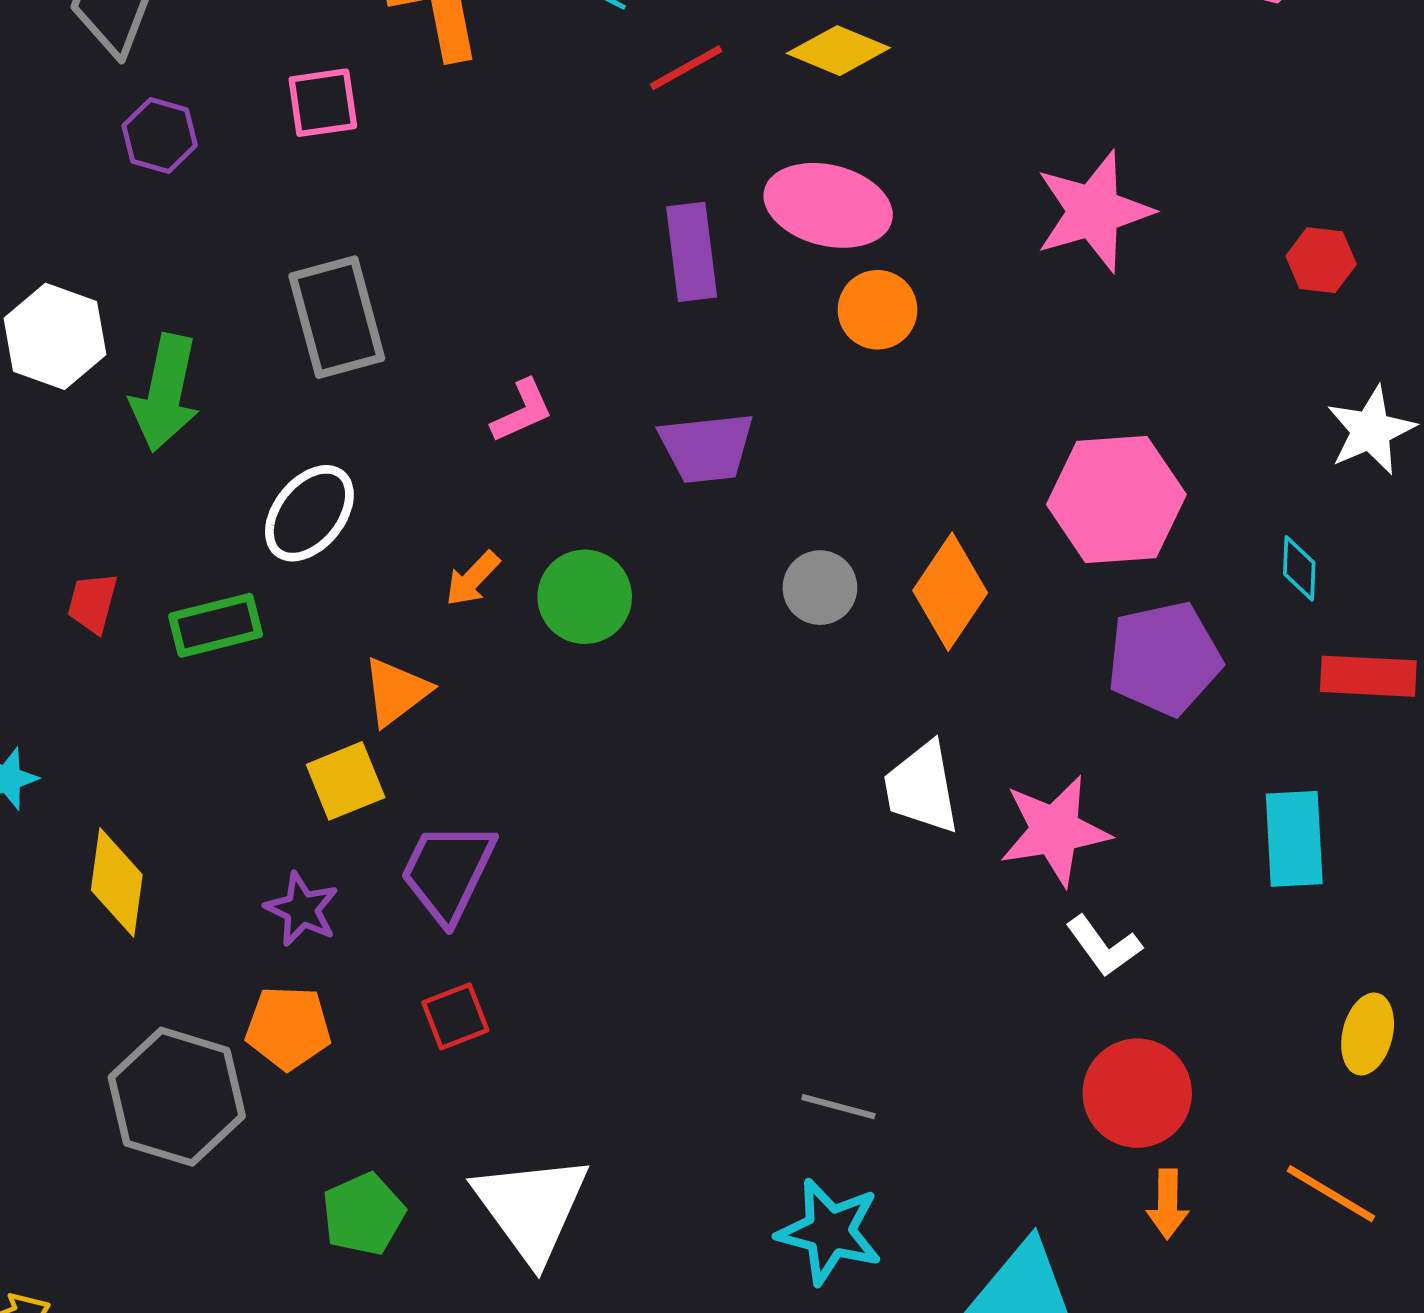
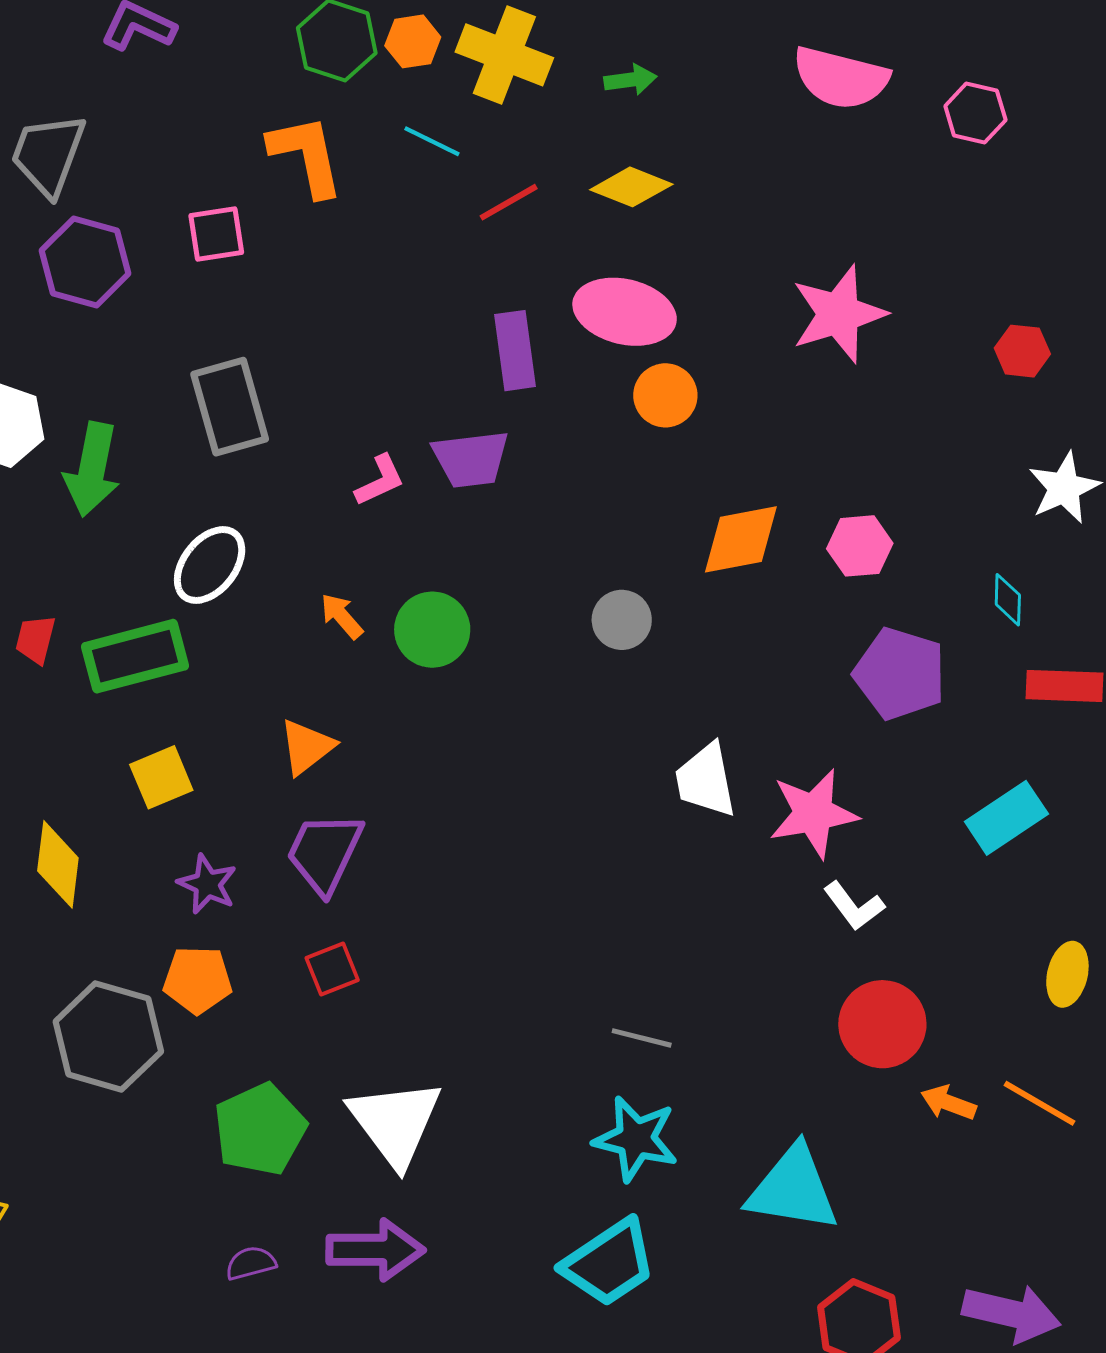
purple hexagon: (160, 135) -> (85, 262), size x1.5
purple trapezoid: (707, 448) -> (471, 459), moved
pink hexagon: (1116, 499) -> (860, 546), size x0.6
orange arrow: (473, 579) -> (342, 616), turned 96
orange diamond: (950, 592) -> (741, 539), moved, turned 46
green rectangle: (216, 625) -> (135, 656), size x1.4
purple pentagon: (1164, 658) -> (900, 674), turned 30
orange triangle: (396, 692) -> (307, 747), moved
yellow square: (346, 781) -> (161, 777), moved
cyan rectangle: (1294, 839) -> (1006, 818), turned 60
orange arrow: (1168, 1204) -> (948, 1103), moved, turned 110
green pentagon: (363, 1214) -> (260, 1129), size x1.4

